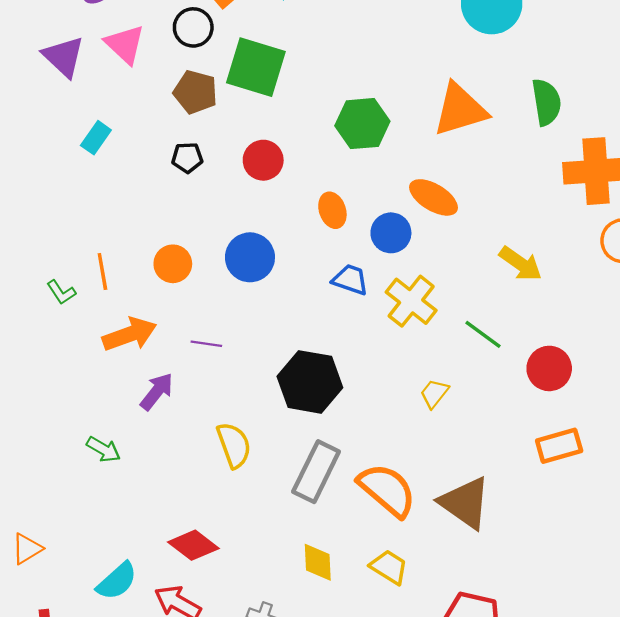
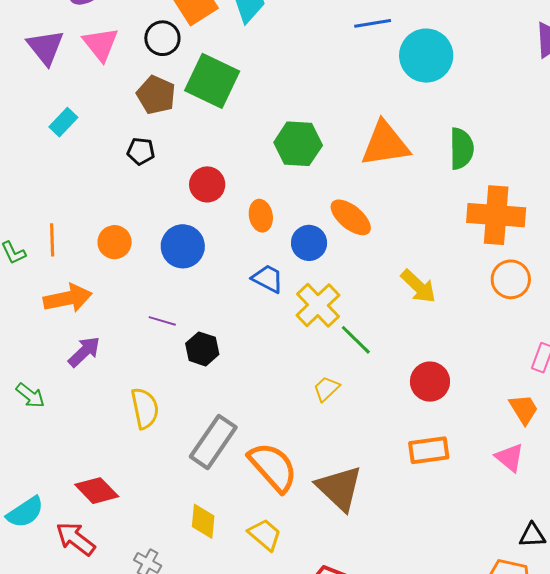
red circle: (263, 160) -> (207, 184), moved
green line: (483, 334) -> (356, 340), moved
purple line: (206, 344) -> (162, 321), moved
black hexagon: (310, 382) -> (202, 349), moved, size x0.6

